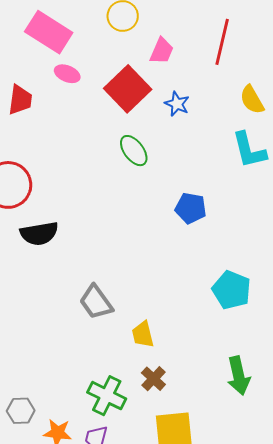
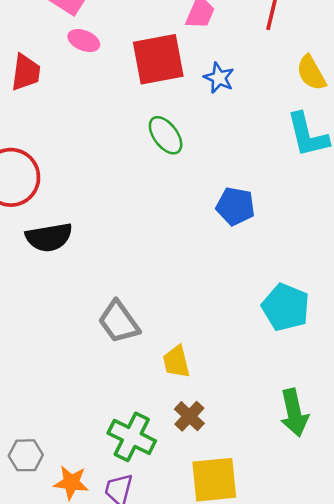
red square: (128, 89) -> (158, 59), turned 33

